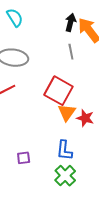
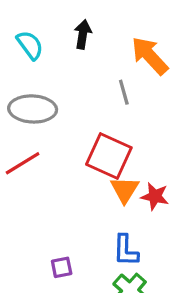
black arrow: (71, 22) -> (83, 34), moved

